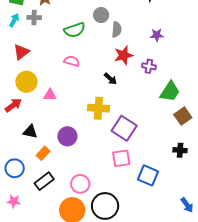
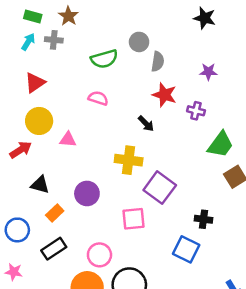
red star: (124, 55) -> (164, 95), turned 30
black cross: (180, 150) -> (203, 219), moved
pink square: (121, 158) -> (133, 219), moved

